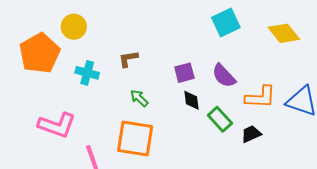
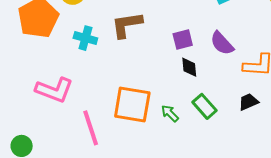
brown L-shape: (128, 59) -> (127, 25), size x1.6
green arrow: (139, 98) -> (170, 113), moved
green rectangle: (220, 119) -> (205, 106), moved

